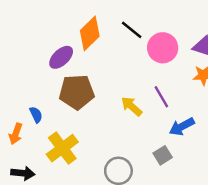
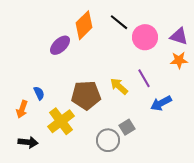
brown pentagon: (77, 92) -> (86, 95), moved
gray square: (163, 155) -> (127, 127), moved

